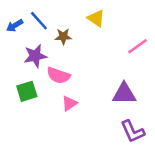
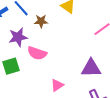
pink triangle: (69, 103) -> (57, 85), moved

